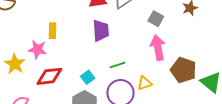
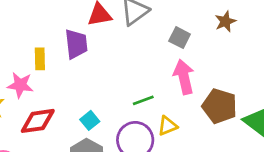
purple trapezoid: (101, 31) -> (76, 44), moved
green line: (118, 65) -> (143, 100), moved

